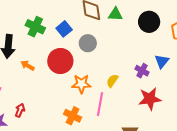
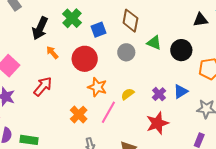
green triangle: (115, 14) -> (154, 43), moved
gray circle: (88, 43) -> (126, 52), moved
red star: (150, 99) -> (157, 123), turned -30
red arrow: (20, 110) -> (43, 86), moved, size x1.5

